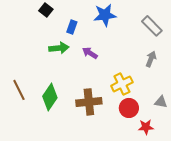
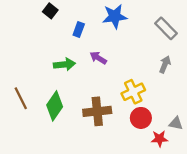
green arrow: (59, 48) -> (64, 64), moved
gray triangle: (161, 102) -> (176, 123), moved

